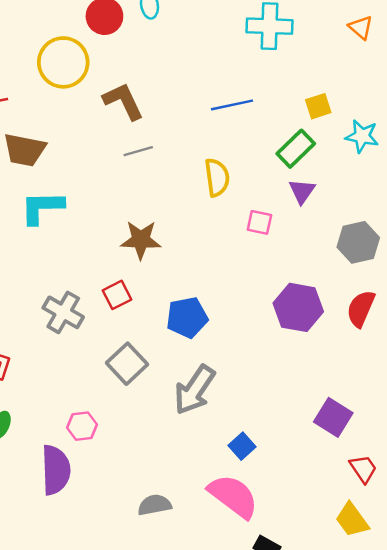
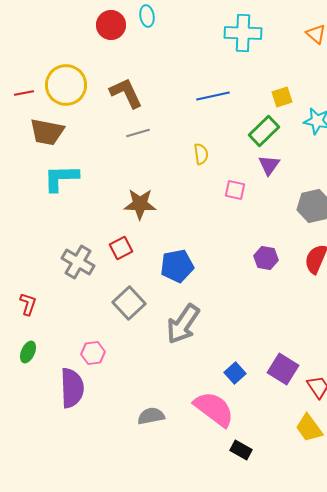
yellow circle: (63, 62) -> (66, 85), moved
yellow semicircle: (217, 177) -> (201, 154), size x0.7
purple hexagon: (298, 307) -> (266, 258), size x0.6
purple square: (333, 417) -> (283, 369), moved
blue square: (242, 446) -> (235, 373), moved

